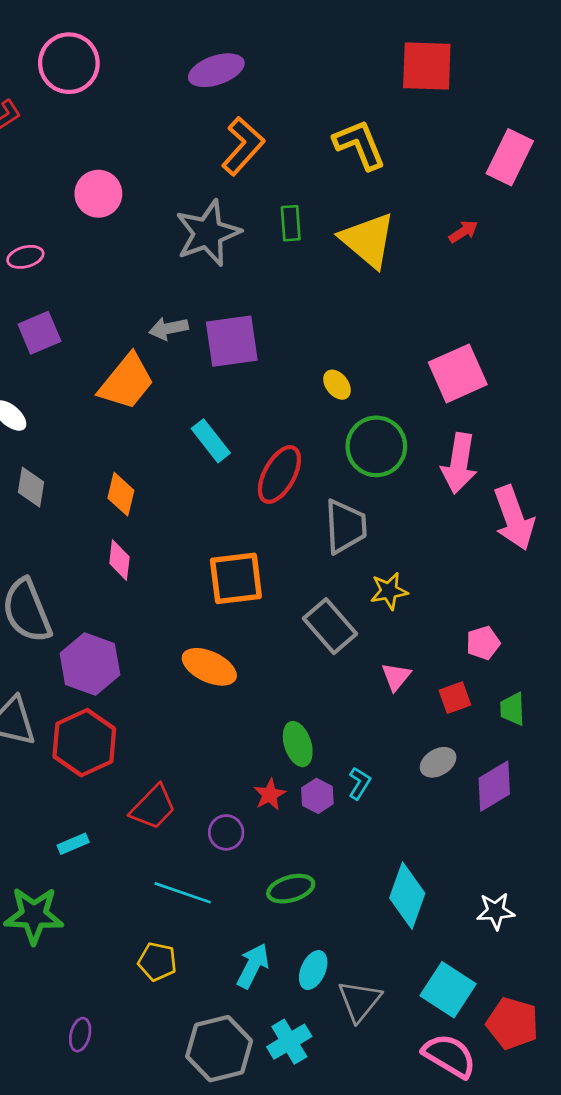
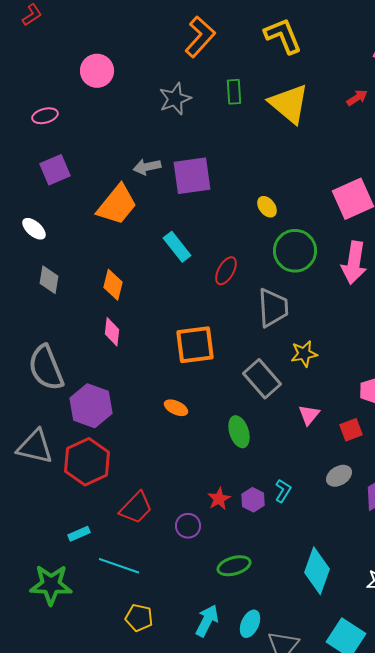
gray star: (208, 233) -> (175, 99), size x0.7
red ellipse: (279, 474) -> (226, 271), size x0.7
orange ellipse: (209, 667) -> (176, 408), size x0.6
green ellipse: (298, 744) -> (239, 432), moved
cyan line: (183, 893) -> (119, 566), moved

